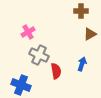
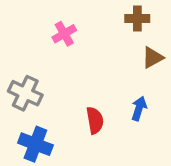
pink cross: (28, 32) -> (64, 34), moved
gray cross: (39, 55) -> (25, 93), moved

